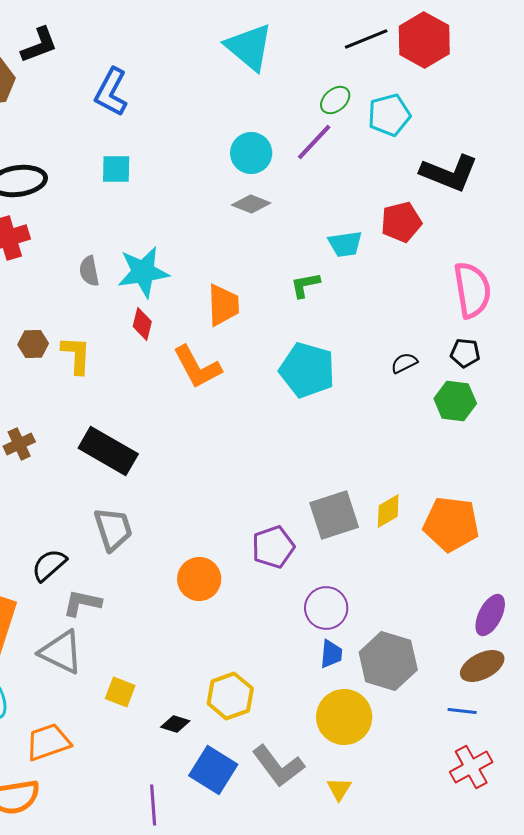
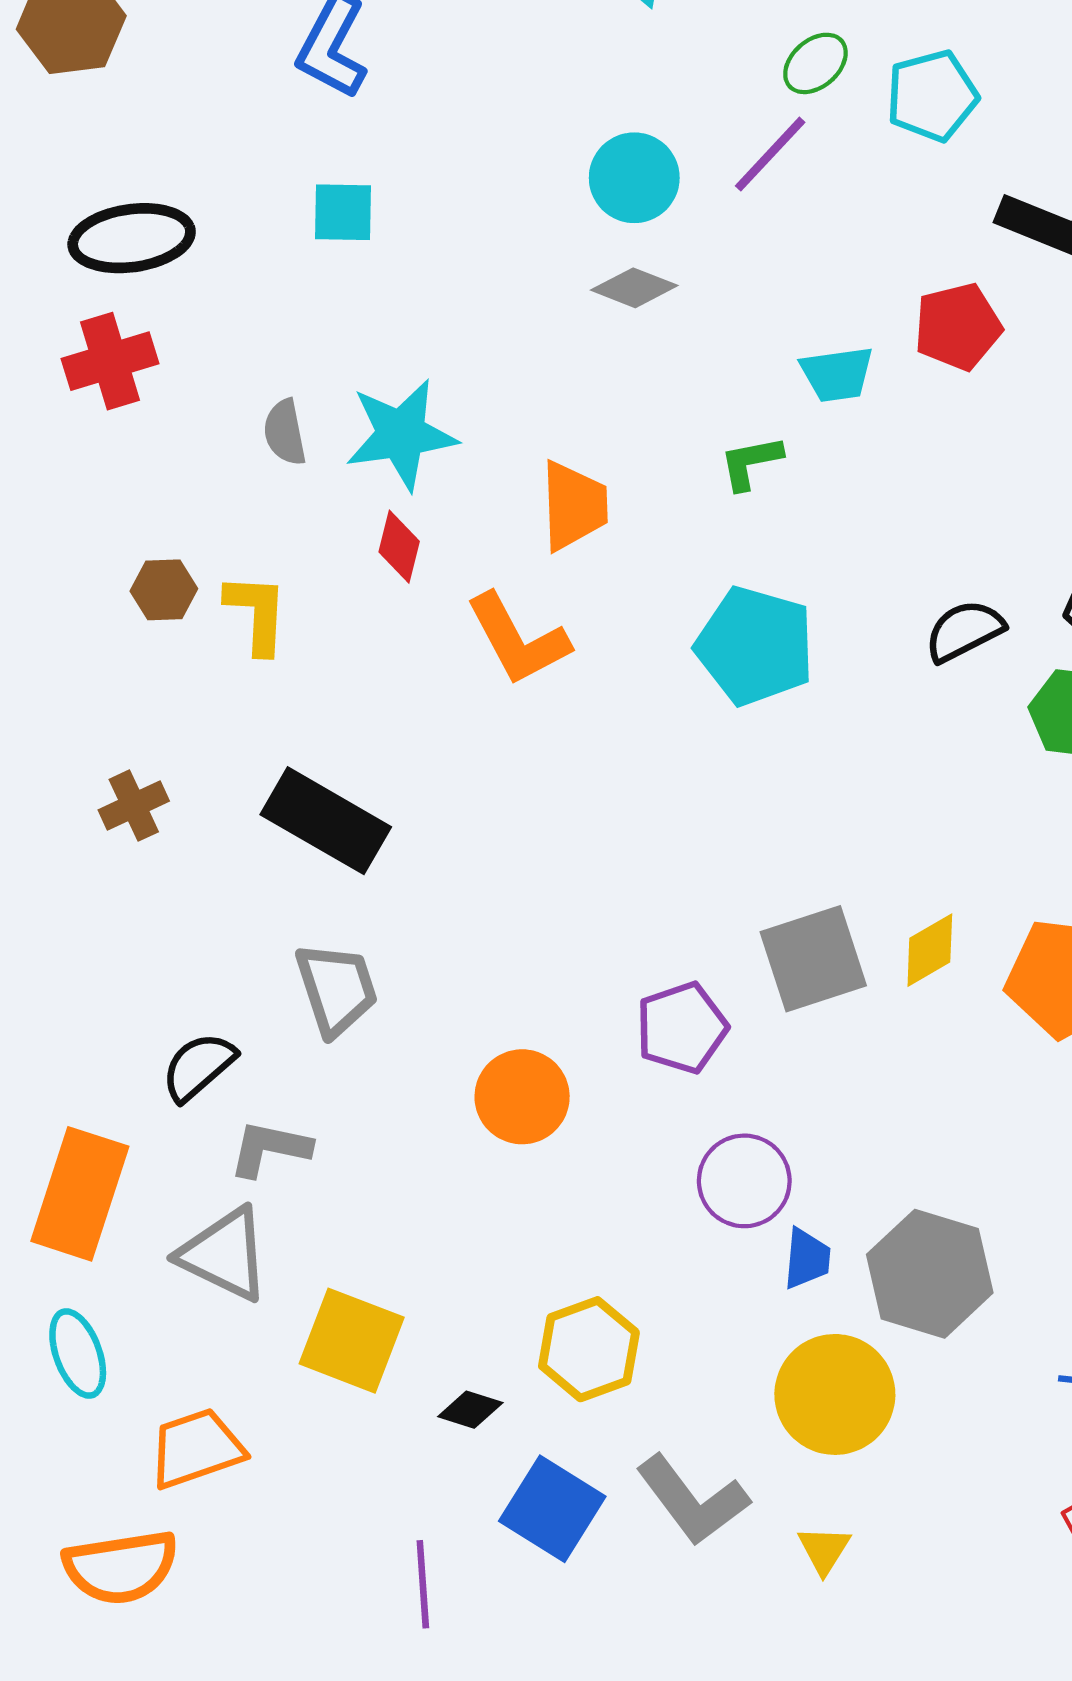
black semicircle: (404, 363) -> (964, 631), size x1.4
purple circle: (326, 608) -> (744, 1181), moved
yellow square: (120, 692) -> (352, 1341), size x1.6

